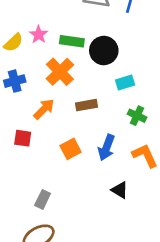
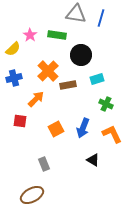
pink star: (39, 35) -> (30, 35), moved
green rectangle: (72, 41) -> (57, 35), moved
brown rectangle: (86, 105) -> (68, 85), moved
gray rectangle: (43, 199) -> (44, 164), moved, turned -48

